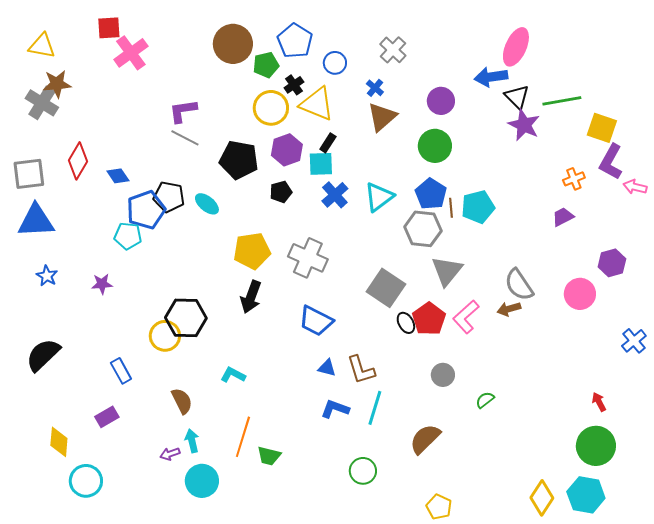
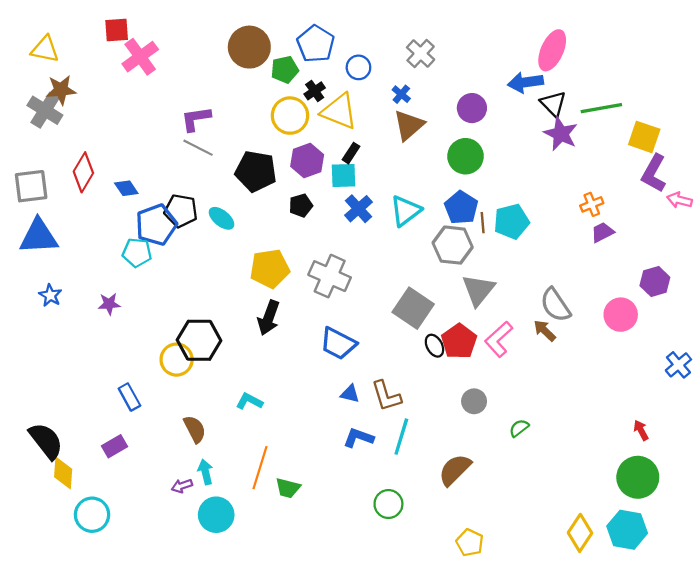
orange cross: (574, 179) -> (592, 204), moved
brown arrow: (509, 309) -> (545, 331), turned 60
black semicircle: (43, 355) -> (46, 441), moved, turned 96

